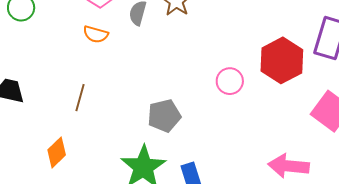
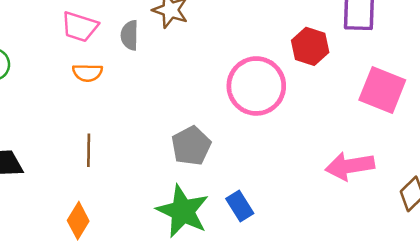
red hexagon: (282, 60) -> (310, 46), size x0.7
pink circle: (230, 81) -> (256, 86), size x1.8

